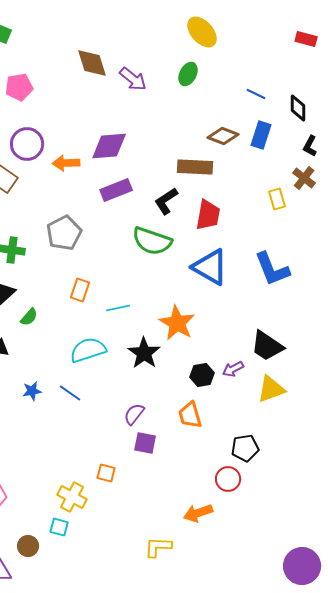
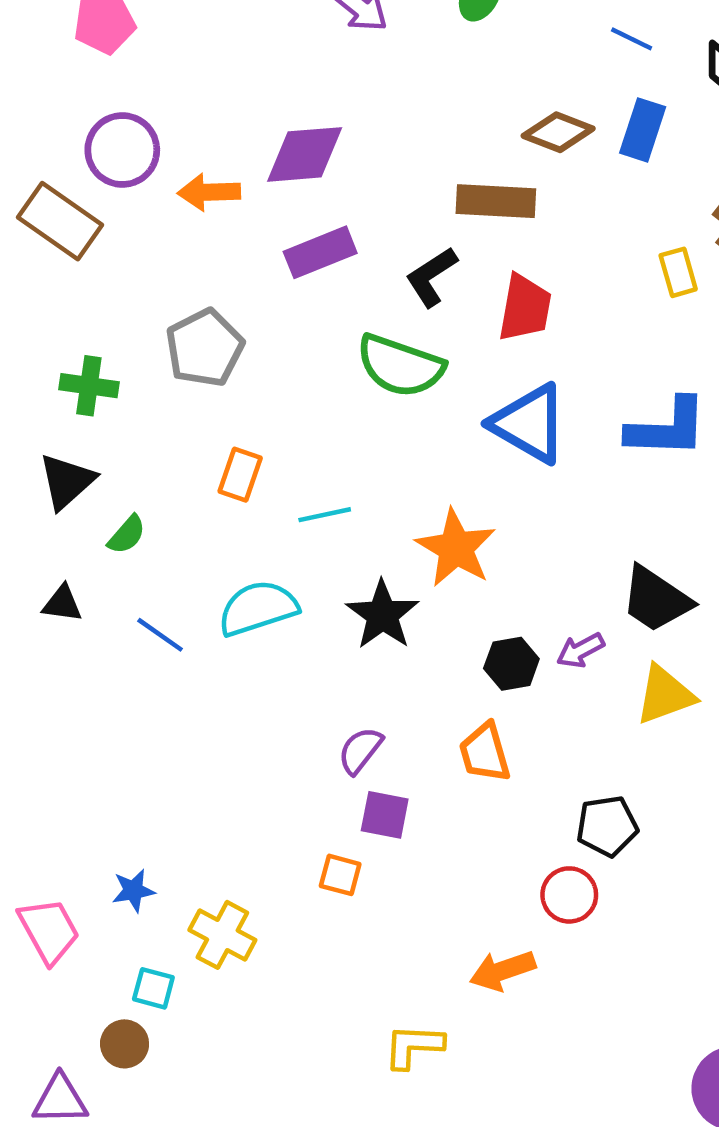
blue L-shape: (272, 269) -> (667, 428), turned -66
blue star: (32, 391) -> (133, 890), moved
blue line: (70, 393) -> (160, 635), moved
orange square: (106, 473) -> (340, 875), moved
cyan square: (59, 527) -> (153, 988), moved

